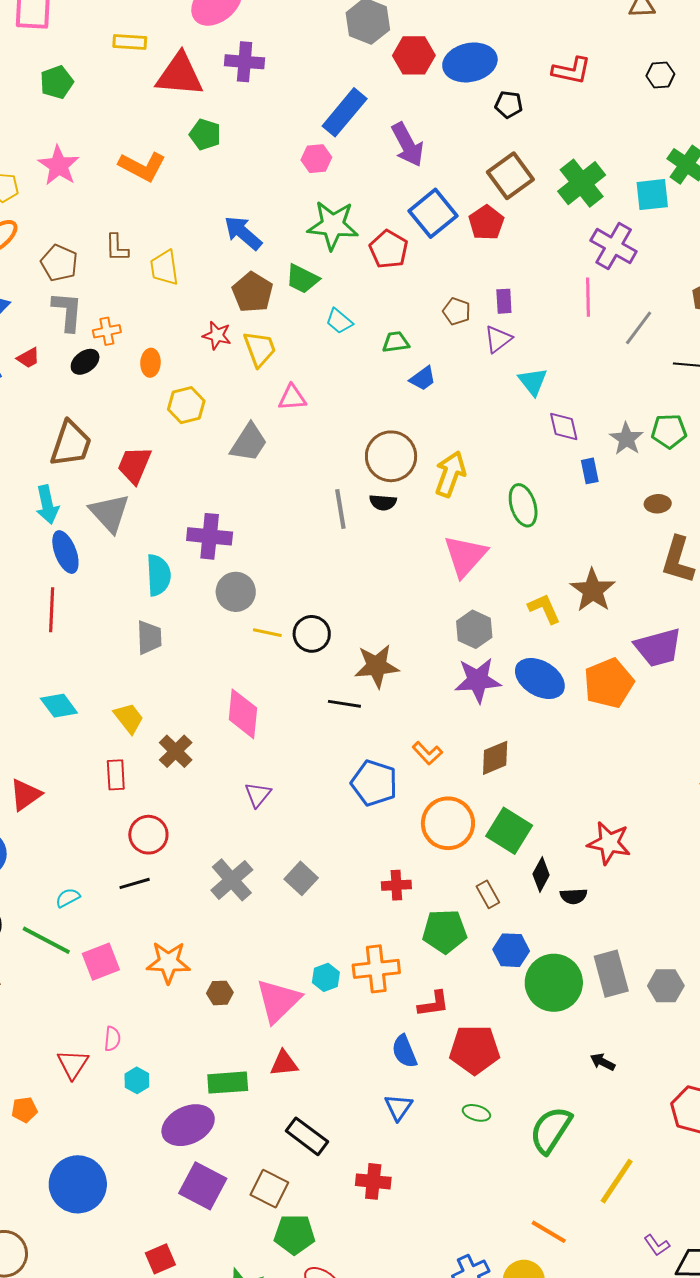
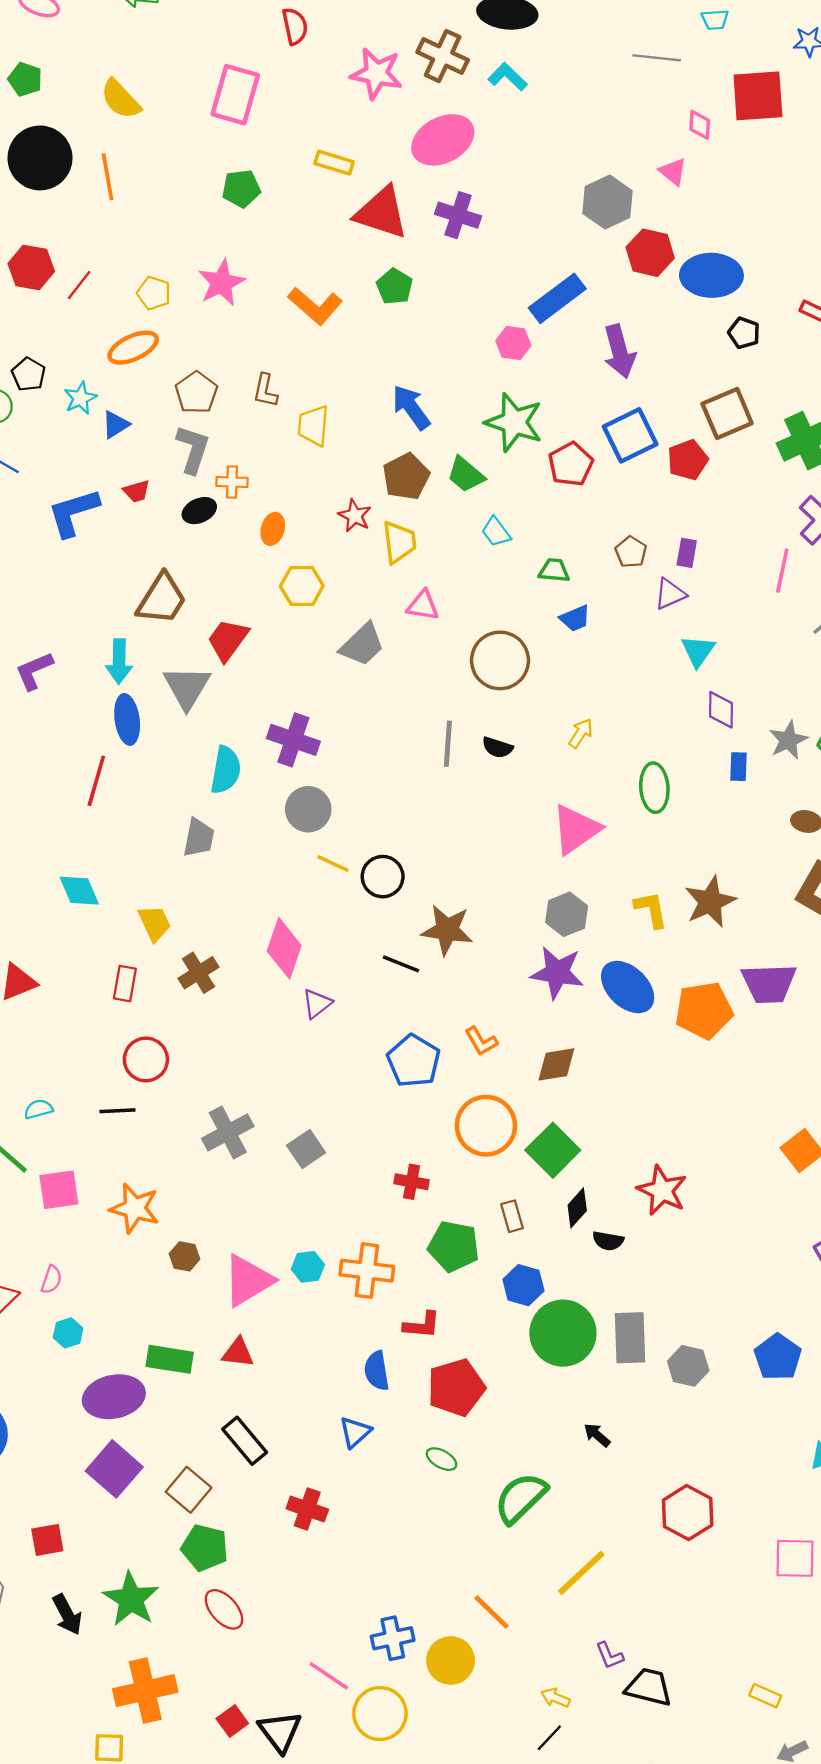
brown circle: (391, 456) -> (500, 660), moved
yellow arrow: (450, 474) -> (581, 733), size x0.6
purple triangle: (258, 795) -> (317, 1004), moved
red pentagon: (475, 1050) -> (456, 1388), turned -30

